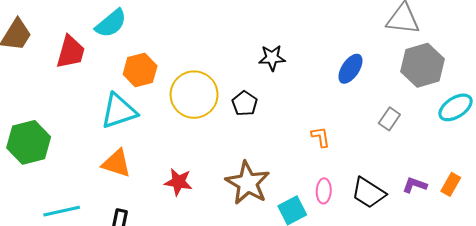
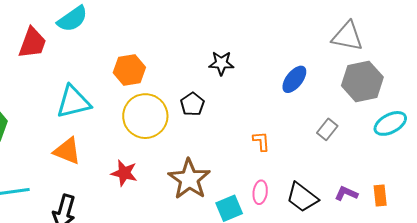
orange hexagon: (140, 70) -> (129, 70), moved
yellow circle: (194, 95) -> (145, 116), moved
orange rectangle: (451, 184) -> (380, 195), turned -40

